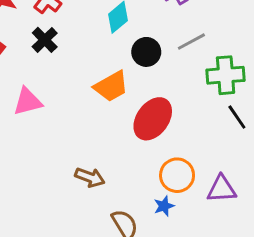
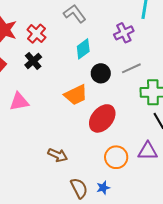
purple triangle: (222, 189) -> (148, 151), moved
blue star: (164, 206) -> (103, 188), moved

